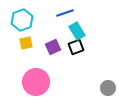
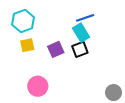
blue line: (65, 13) -> (85, 18), moved
pink circle: (36, 82) -> (38, 86), size x0.7

